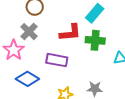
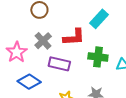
gray cross: (29, 32) -> (43, 41), moved
green cross: (95, 40) -> (98, 57), moved

